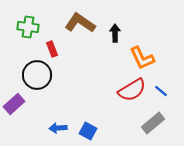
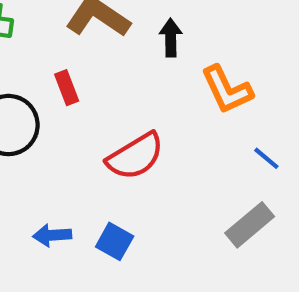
red rectangle: (52, 49) -> (67, 88), moved
red semicircle: (132, 90) -> (135, 156), moved

